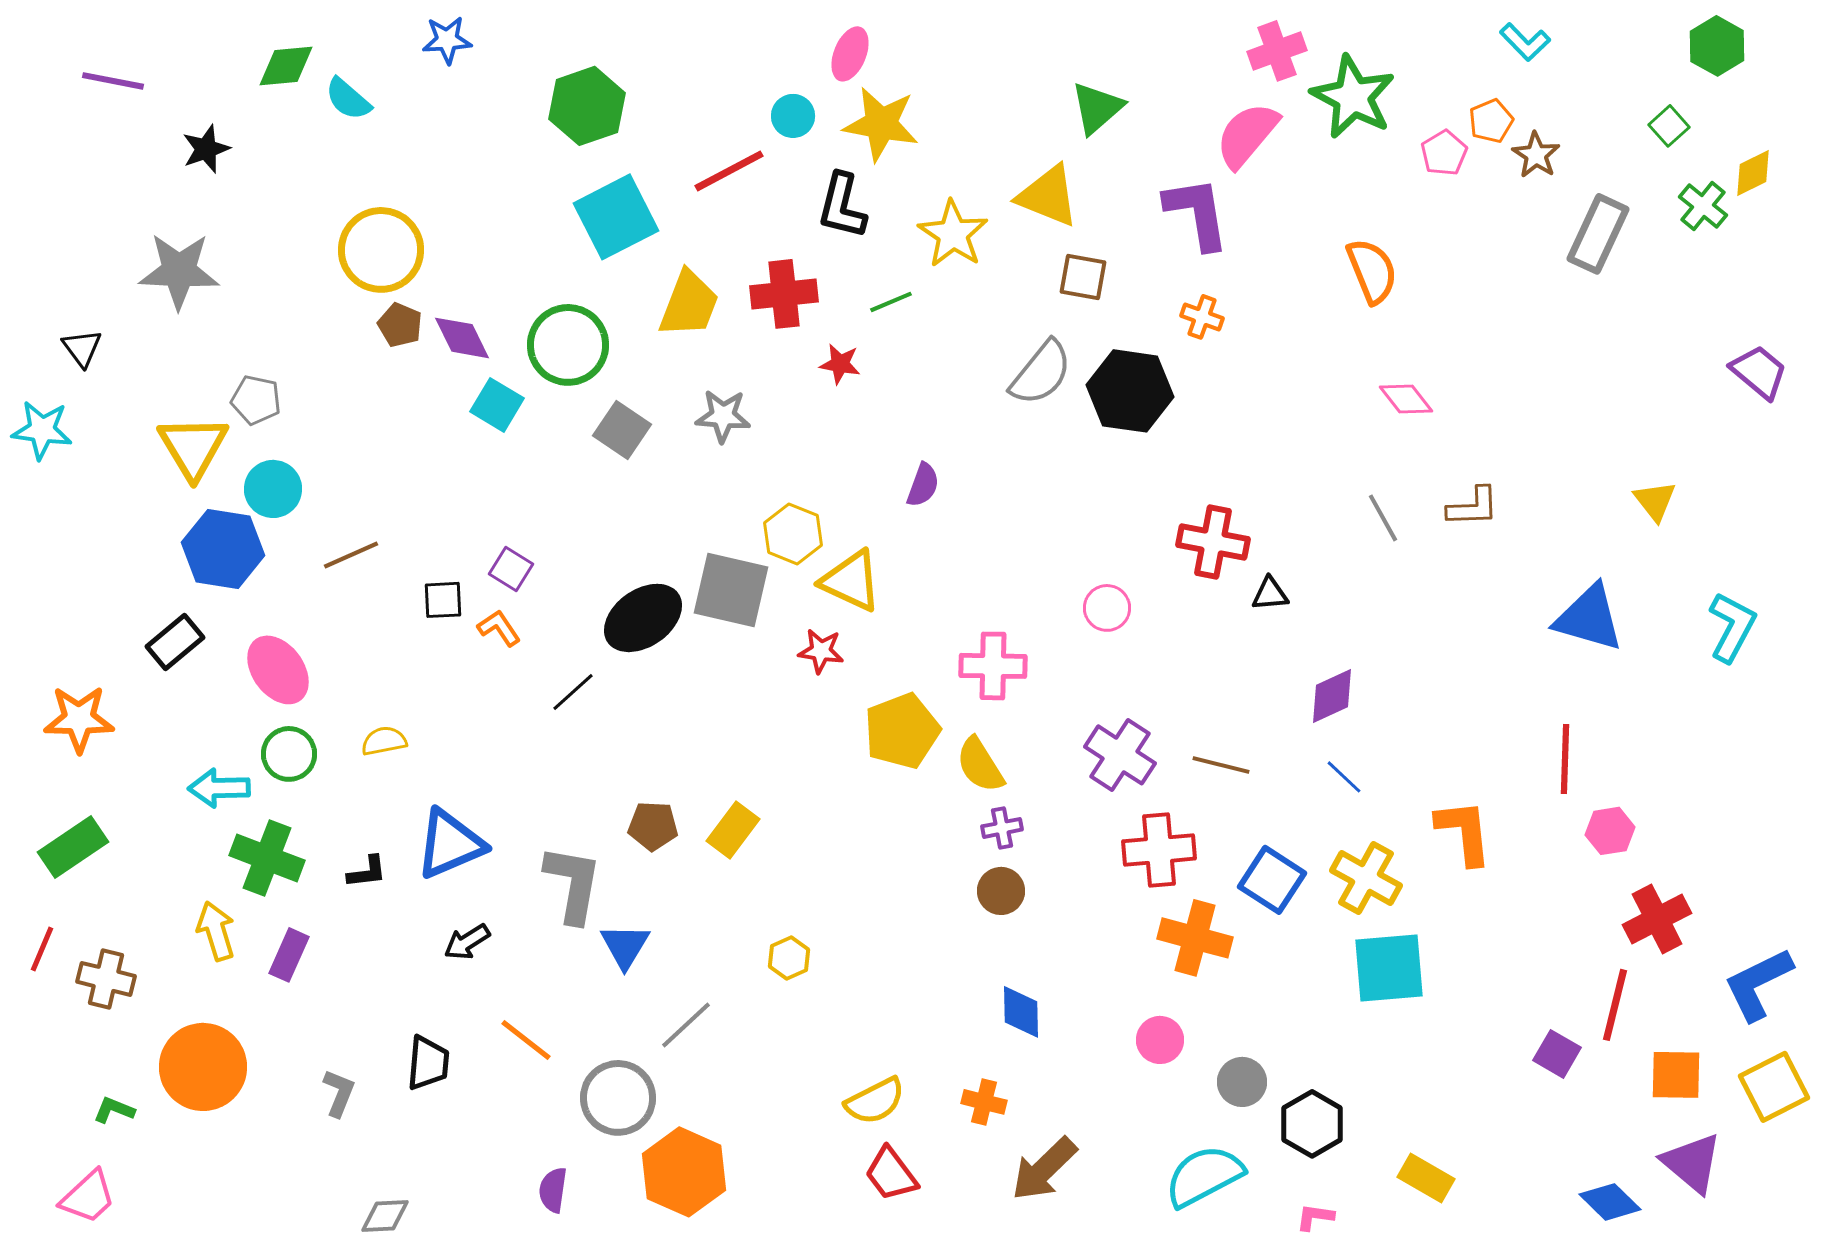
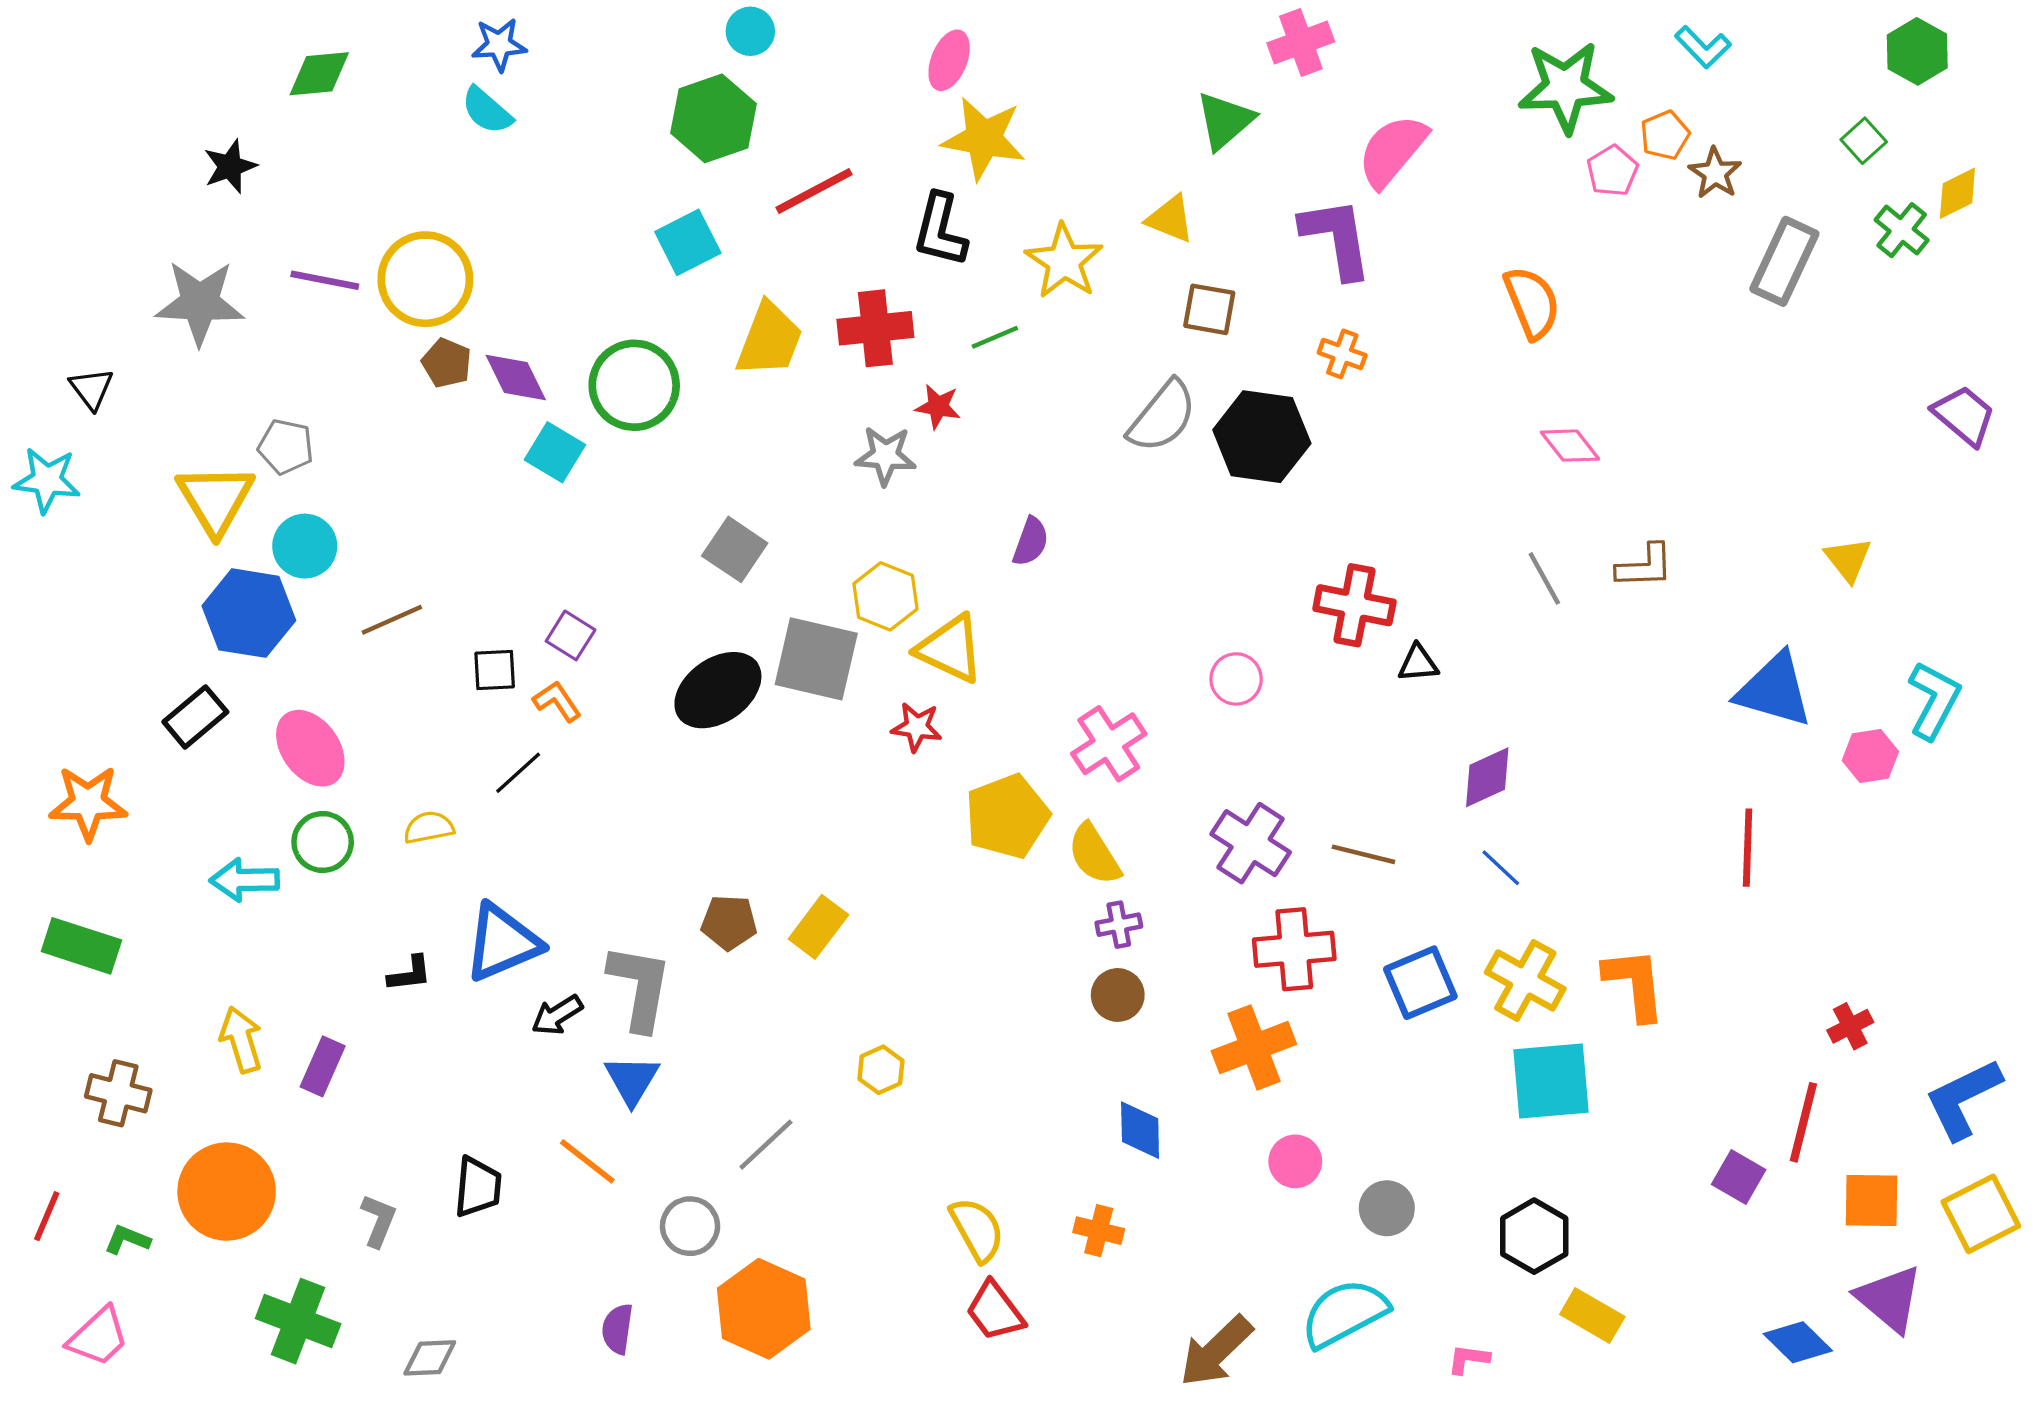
pink cross: (1277, 51) -> (1301, 42), moved
purple line: (113, 81) -> (325, 280), moved
green star: (1353, 97) -> (1566, 87), moved, turned -30
cyan semicircle: (348, 99) -> (487, 111), moved
green hexagon: (587, 106) -> (713, 118), moved
cyan circle: (793, 116) -> (750, 31), moved
yellow triangle: (1048, 196) -> (1170, 219), size x0.7
cyan square: (616, 217) -> (688, 242), size x0.7
gray star: (723, 416) -> (885, 456), moved
gray square: (622, 430) -> (735, 549), moved
pink cross: (993, 666) -> (1109, 744), turned -34
black line: (573, 692) -> (518, 773), moved
pink hexagon: (1610, 831) -> (1870, 756), moved
orange L-shape: (1464, 832) -> (1635, 984), moved
green rectangle: (73, 847) -> (81, 946), turned 52
green cross: (267, 858) -> (298, 1321), moved
blue square: (1272, 880) -> (1420, 983), turned 34
red cross: (1657, 919) -> (1850, 1026), size x0.6
orange cross: (1195, 938) -> (1254, 1047), moved, turned -36
black arrow: (467, 942) -> (557, 1015), moved
blue triangle: (625, 946) -> (632, 1080), moved
red line: (42, 949) -> (47, 1216), moved
gray circle: (618, 1098) -> (690, 1226), size x0.7
yellow semicircle: (875, 1101) -> (977, 1229), turned -92
black hexagon: (1312, 1124) -> (1534, 1236), moved
brown arrow: (1044, 1169) -> (1216, 1351), moved

